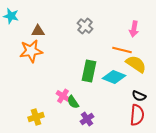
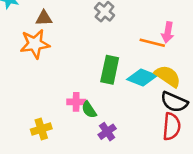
pink arrow: (134, 29) -> (168, 32), moved
yellow semicircle: (136, 64) -> (168, 76), moved
pink cross: (63, 96) -> (76, 102), turned -32
black semicircle: (139, 96) -> (174, 102), size x1.5

